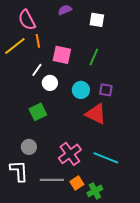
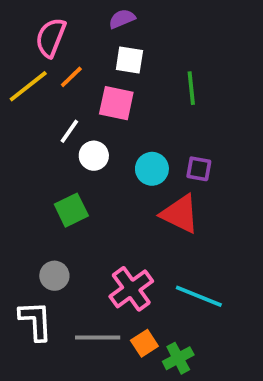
pink semicircle: (27, 20) -> (51, 38), turned 50
white square: (97, 20) -> (129, 60), moved
orange line: (38, 41) -> (71, 77), turned 56
green line: (94, 57) -> (191, 88), moved, turned -30

